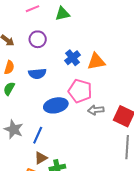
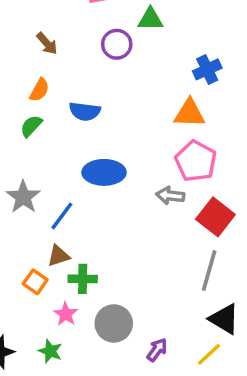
purple circle: (38, 39) -> (117, 44), moved
blue cross: (72, 58) -> (207, 69), moved
pink pentagon: (80, 91) -> (196, 161), moved

